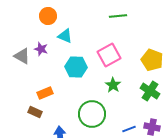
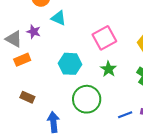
cyan hexagon: (76, 67) -> (70, 64), moved
orange rectangle: (45, 93) -> (22, 60), moved

